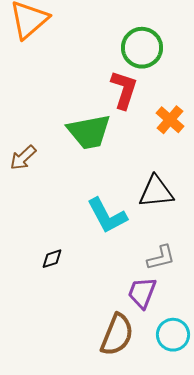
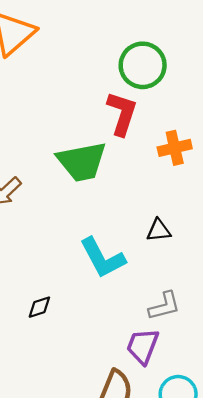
orange cross: (170, 120) -> (175, 148), turned 36
black triangle: (156, 192) -> (159, 230), size x0.6

